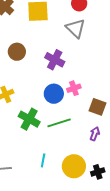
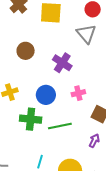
blue circle: (54, 94) -> (46, 95), moved
green cross: (29, 119) -> (31, 119), turned -30

